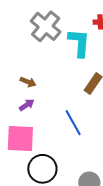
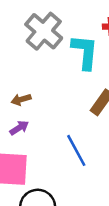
brown arrow: (28, 82) -> (21, 100), turned 140

